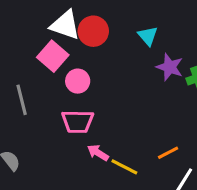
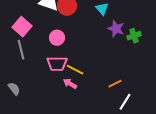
pink square: (53, 56) -> (22, 27), moved
yellow line: (124, 167) -> (75, 70), moved

